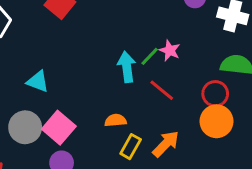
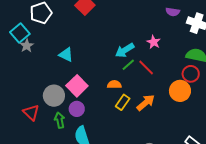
green line: (150, 56) -> (128, 65), moved
cyan arrow: (127, 67) -> (125, 50), turned -120
red circle: (215, 94) -> (191, 74), moved
gray circle: (25, 127) -> (54, 96), moved

